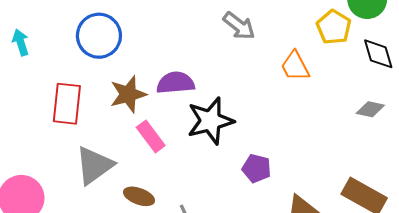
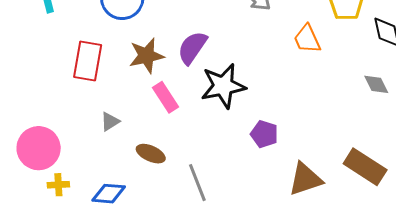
purple semicircle: (176, 83) -> (192, 48), turned -54
gray diamond: (370, 109) -> (376, 84), turned 48
gray triangle: (94, 165) -> (110, 122), size x0.5

